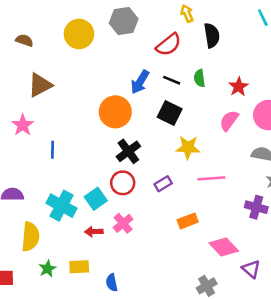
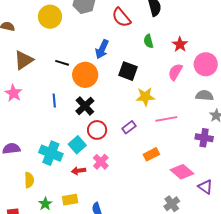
red semicircle: (169, 45) -> (121, 17), turned 95
black line: (172, 80) -> (62, 63), moved
blue line: (52, 150) -> (54, 101), moved
black cross: (128, 151) -> (85, 106), moved
yellow semicircle: (30, 237) -> (29, 180), size x0.7

